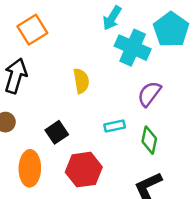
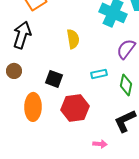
black square: (57, 132) -> (54, 79), turned -36

